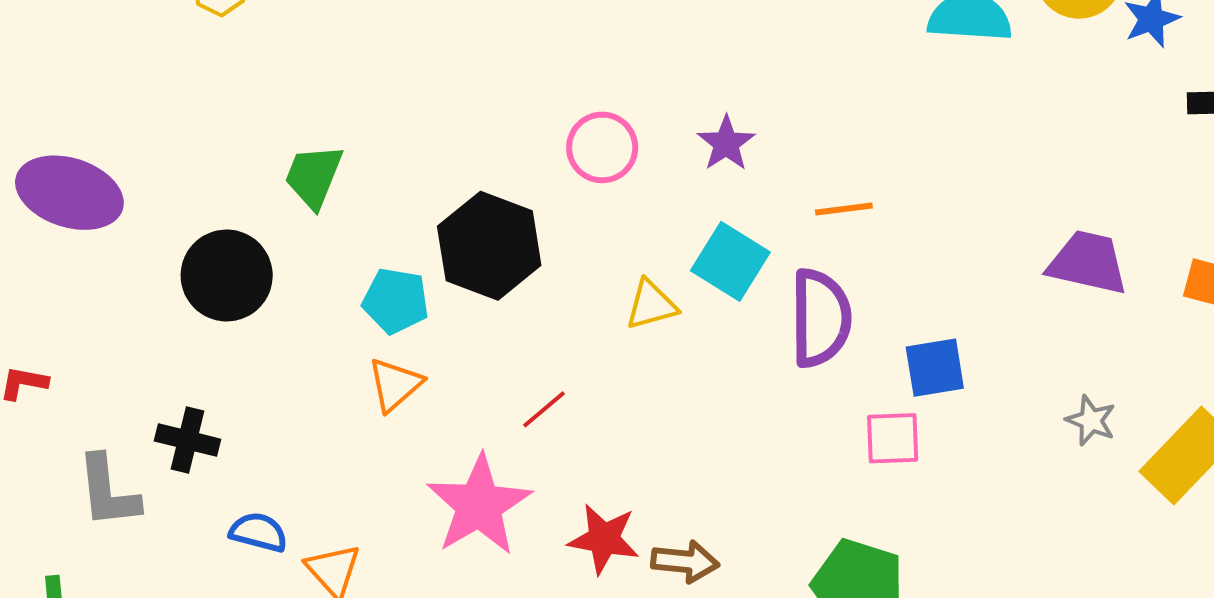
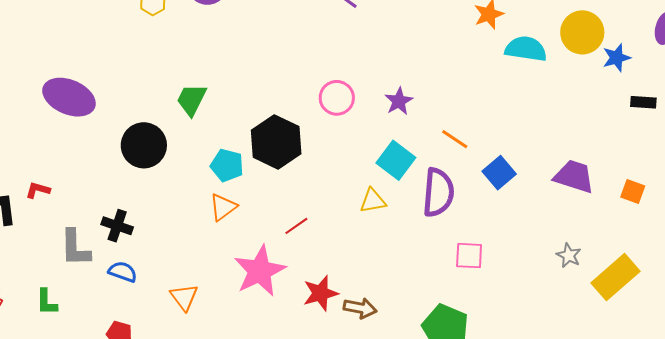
orange line: (844, 209) -> (455, 139), turned 36
yellow triangle: (651, 305) -> (373, 201), moved
blue square: (935, 368) -> (499, 173), moved, turned -36
blue semicircle: (259, 532) -> (123, 272), moved
red star: (604, 539) -> (321, 293), turned -30

